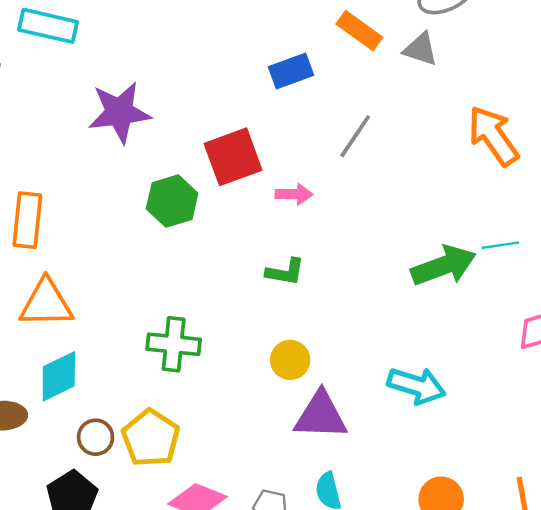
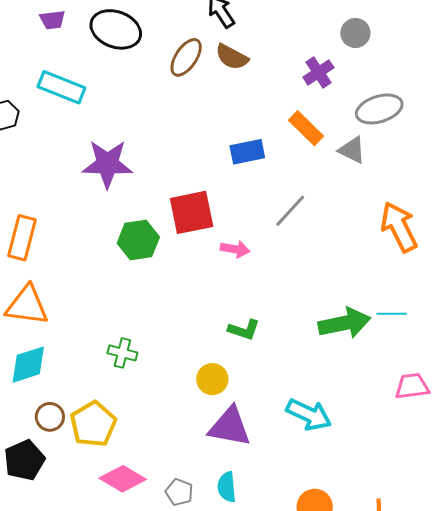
green L-shape: (285, 272) -> (244, 330), moved
green cross: (174, 344) -> (122, 353), size x0.7

